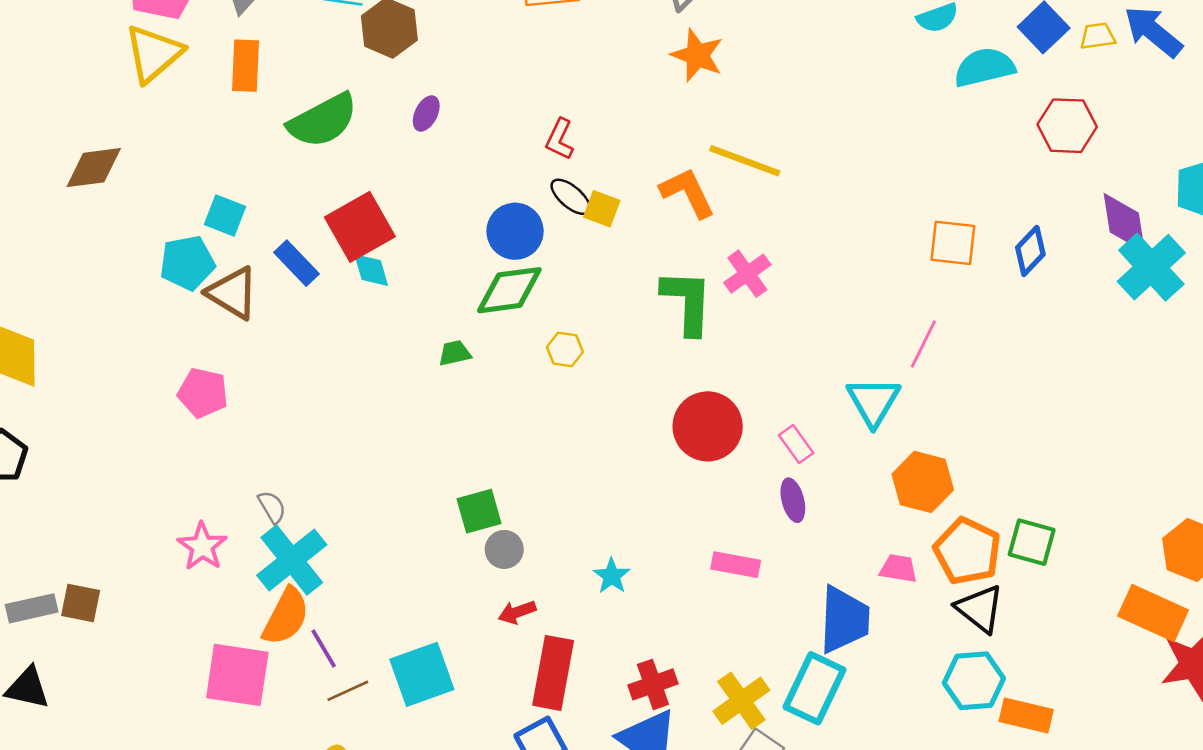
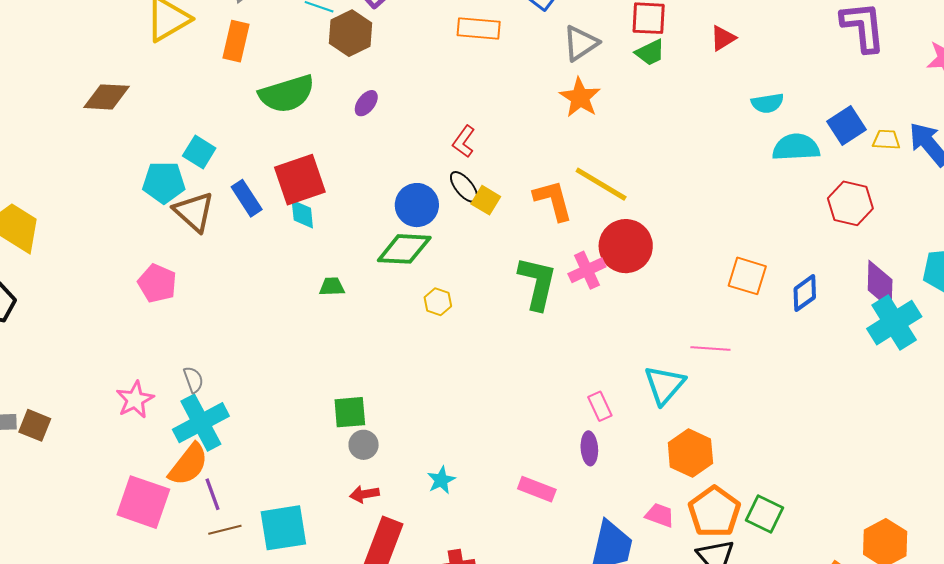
pink line: (923, 344) -> (710, 349), turned 57
green trapezoid: (455, 353) -> (332, 287), moved
red circle: (708, 426) -> (626, 246), moved

